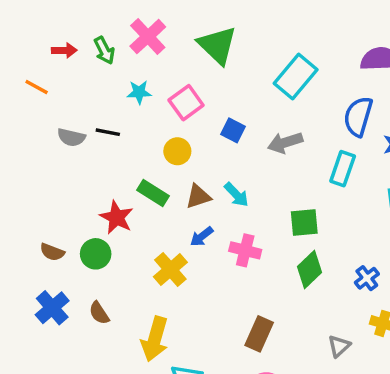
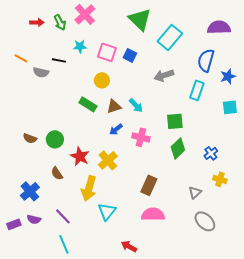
green triangle: (217, 45) -> (140, 19), moved
orange line: (37, 87) -> (21, 58), moved
pink square: (186, 103) -> (107, 52), turned -36
blue square: (233, 130) -> (130, 55), moved
black line: (108, 132) -> (59, 60), moved
red star: (116, 217) -> (80, 156), moved
yellow cross: (170, 270) -> (108, 160), moved
blue cross: (52, 308) -> (30, 191), moved

